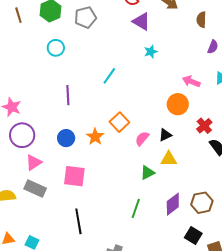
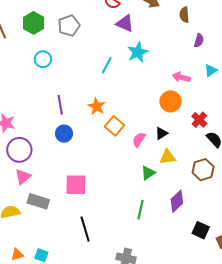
cyan star: (151, 52) -> (138, 52), size x1.5
cyan line: (109, 76) -> (107, 65), moved
orange star: (95, 137) -> (97, 106), moved
blue circle: (66, 138) -> (64, 134), moved
pink triangle: (34, 162) -> (23, 177), moved
brown hexagon: (202, 203) -> (203, 170), moved

